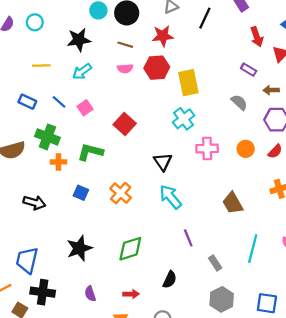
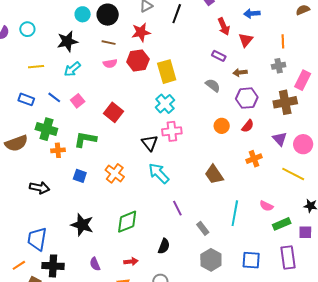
pink cross: (207, 149) -> (172, 131), moved
black star: (79, 248) -> (82, 225), turned -30

